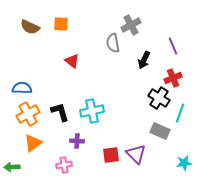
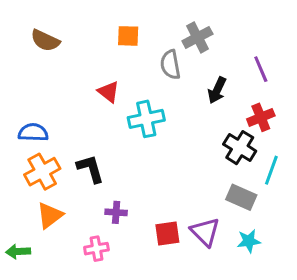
orange square: (61, 24) -> (128, 36), moved
cyan cross: (92, 111) -> (146, 119), moved
cyan star: (184, 163) -> (249, 241), moved

